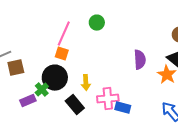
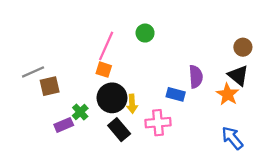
black circle: (55, 78) -> (112, 98), moved
blue rectangle: (123, 108) -> (176, 94), moved

